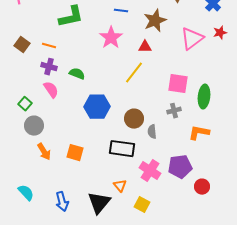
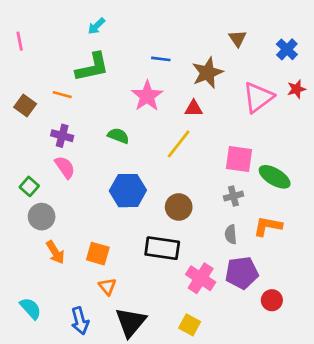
orange line: (49, 46) -> (62, 95), moved
green semicircle: (77, 74) -> (118, 136), moved
green ellipse: (204, 97) -> (275, 177), turned -65
gray semicircle: (152, 132) -> (231, 234), moved
orange triangle: (120, 186) -> (107, 287), moved

